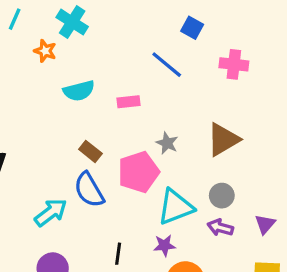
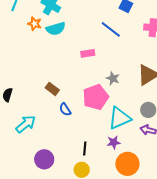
cyan semicircle: (79, 91) -> (56, 29), moved
brown rectangle: (90, 151) -> (52, 89), moved
blue semicircle: (89, 190) -> (65, 109), size x0.6
cyan arrow: (51, 212) -> (26, 124), moved

